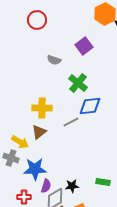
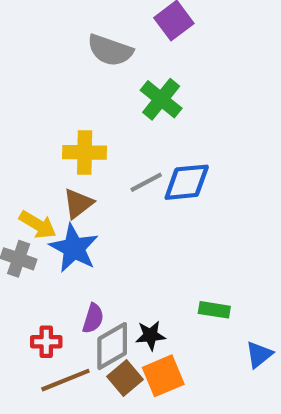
gray semicircle: (54, 60) -> (110, 50), size x1.5
blue diamond: (90, 106) -> (187, 182), moved
blue star: (35, 169) -> (74, 248), moved, turned 30
black star: (72, 186) -> (150, 335), moved

